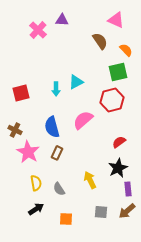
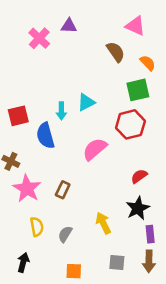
blue semicircle: (52, 127) -> (45, 136), moved
gray semicircle: (59, 189) -> (65, 234), turned 64
black arrow: (36, 209) -> (23, 262), moved, turned -42
brown arrow: (127, 211) -> (149, 261), turned -48

